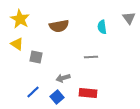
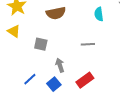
gray square: (36, 57) -> (41, 44), moved
gray arrow: (63, 78) -> (60, 65), turned 88
red rectangle: (88, 93) -> (85, 80), turned -42

